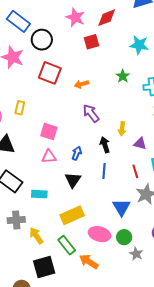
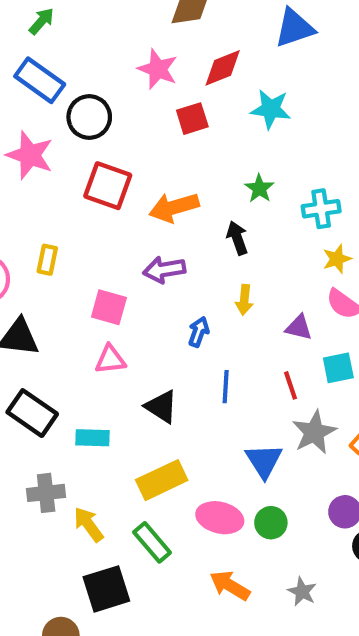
cyan star: (139, 45) -> (271, 109), moved
orange arrow: (81, 84) -> (174, 207), size x1.6
purple arrow: (91, 113) -> (164, 270), moved, turned -60
yellow arrow: (122, 129) -> (244, 300), moved
black arrow: (105, 145) -> (237, 238), moved
blue arrow: (77, 153) -> (199, 332), moved
black triangle: (73, 180) -> (161, 407), turned -30
gray star: (136, 254) -> (302, 592), moved
orange arrow: (89, 262) -> (230, 585), moved

